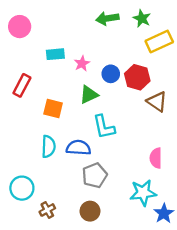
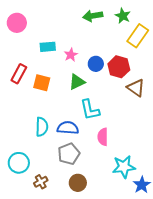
yellow rectangle: (159, 42) -> (138, 36), turned -30
orange square: (53, 108) -> (42, 83), moved
pink semicircle: (156, 158) -> (103, 137), moved
gray pentagon: (95, 175) -> (69, 154), moved

